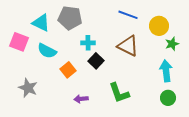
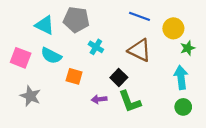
pink square: (19, 42) -> (21, 58), moved
cyan cross: (88, 43) -> (96, 47), turned 32
black square: (96, 61) -> (119, 77), moved
orange square: (68, 70) -> (74, 76), turned -35
purple arrow: (81, 99) -> (99, 99), moved

